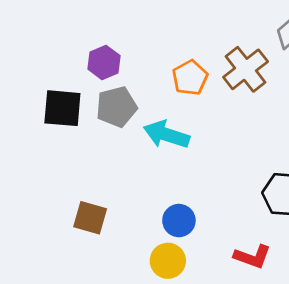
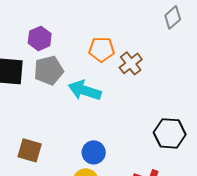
brown cross: (246, 69) -> (131, 63), moved, size x0.7
orange pentagon: (190, 78) -> (102, 49), turned 30

